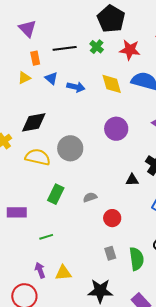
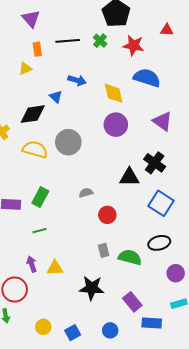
blue triangle: (51, 78) -> (56, 97), moved
yellow diamond: (112, 84) -> (114, 93), moved
black triangle: (132, 180) -> (129, 177), size x1.5
green rectangle: (56, 194) -> (40, 197), moved
green semicircle: (137, 259) -> (130, 257), turned -70

